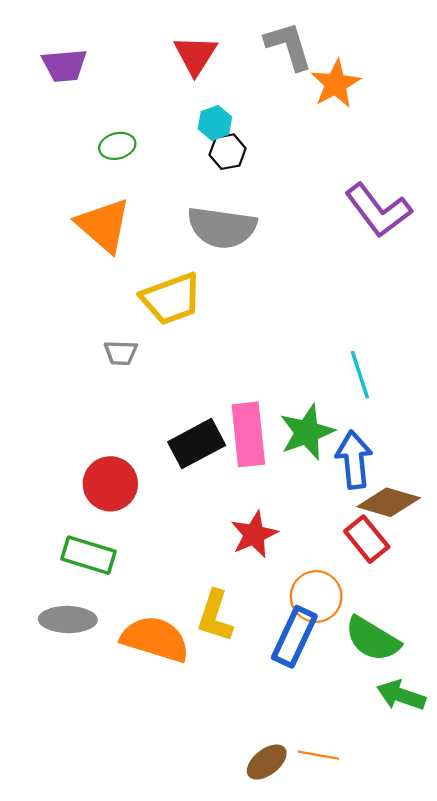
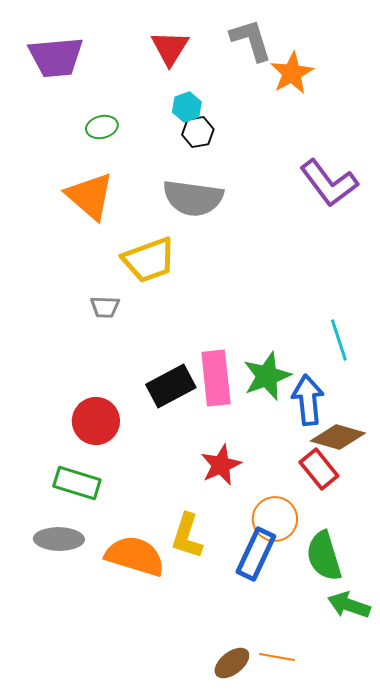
purple trapezoid: (64, 65) -> (56, 57), size x1.4
cyan line: (360, 375) -> (339, 340), moved
green semicircle: (372, 639) -> (324, 556), turned 42

